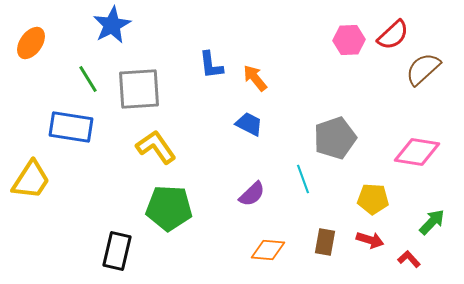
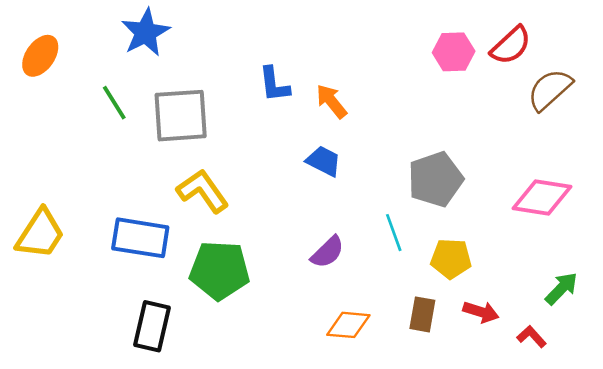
blue rectangle: (71, 127) -> (140, 238), moved
yellow pentagon: (373, 199) -> (451, 259), moved

